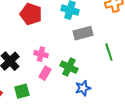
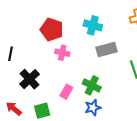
pink cross: (41, 54) -> (62, 53), moved
blue star: (83, 88) -> (93, 108), moved

